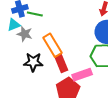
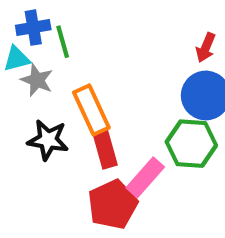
green line: (35, 14) -> (63, 42), turned 56
pink rectangle: (82, 75) -> (145, 177), turned -36

